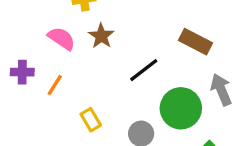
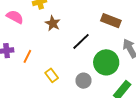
pink semicircle: (62, 38) -> (15, 17), moved

